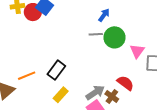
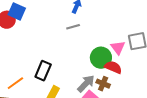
green circle: (115, 37) -> (101, 58), moved
pink triangle: (137, 51) -> (118, 48), moved

